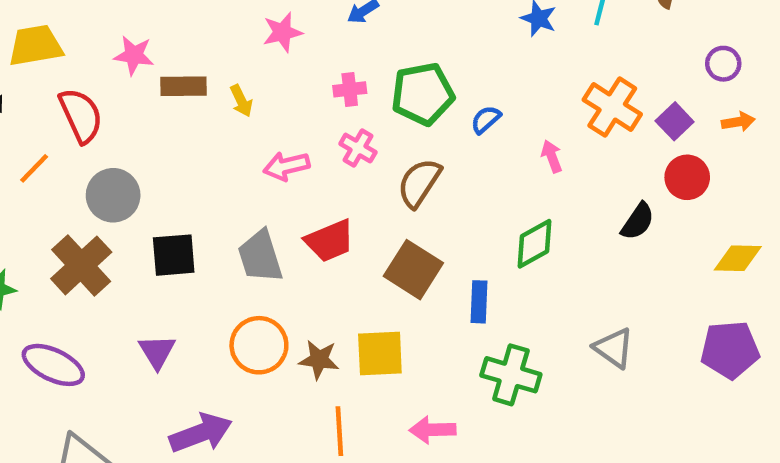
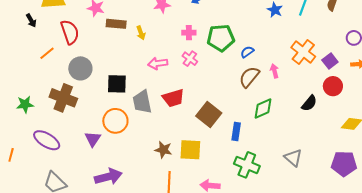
brown semicircle: (419, 183) -> (249, 77), moved
black square: (174, 255) -> (117, 84), moved
brown cross: (81, 265) -> (63, 98), turned -32
orange circle: (259, 345) -> (115, 121), moved

